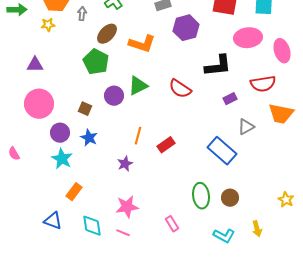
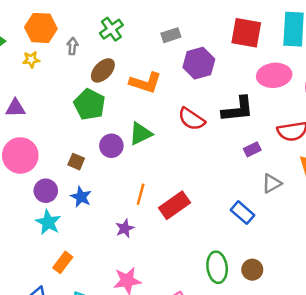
red semicircle: (180, 89) -> (192, 119), moved
red rectangle: (166, 145) -> (175, 205), size x1.4
blue rectangle: (222, 151) -> (243, 213), size x0.7

